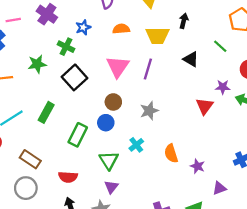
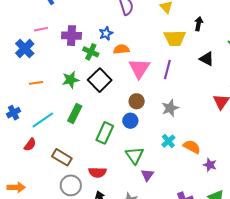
purple cross: (47, 14) -> (71, 36), moved, turned -30
orange semicircle: (121, 29) -> (121, 49), moved
green star: (37, 64) -> (71, 80), moved
cyan cross: (136, 145) -> (168, 141), moved
orange semicircle: (171, 153) -> (192, 147), turned 138
purple star: (198, 166) -> (210, 165), moved
purple triangle: (111, 187) -> (147, 175), moved
gray circle: (26, 188) -> (71, 185), moved

